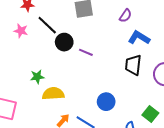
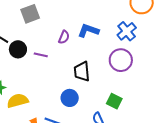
purple semicircle: (125, 16) -> (64, 37), moved
black trapezoid: (133, 65) -> (82, 71), moved

